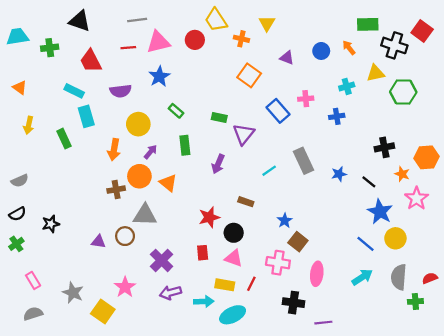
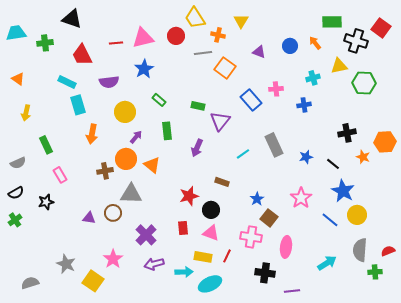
gray line: (137, 20) -> (203, 53), moved
green rectangle: (64, 139) -> (46, 145), moved
orange arrow: (114, 150) -> (92, 134), moved
pink star: (417, 198) -> (301, 198), moved
cyan arrow: (362, 277) -> (327, 263), moved
pink rectangle: (33, 280) -> (60, 175), moved

